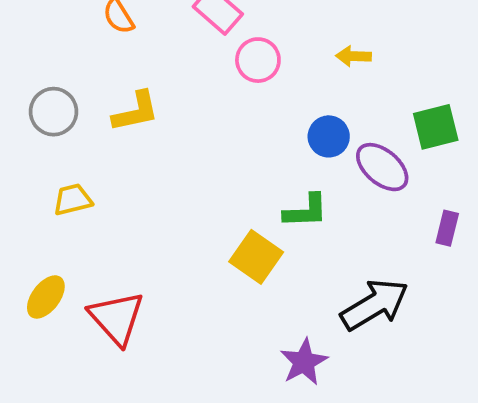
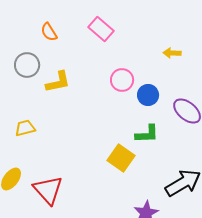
pink circle: (258, 60) -> (122, 80), moved
gray circle: (53, 112) -> (27, 65), moved
blue circle: (329, 136) -> (148, 95), moved

